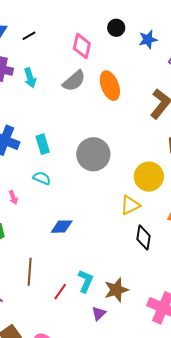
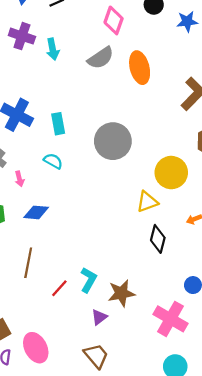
blue diamond: (62, 227) -> (36, 212), moved

